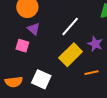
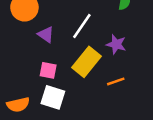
purple triangle: (34, 29) -> (46, 35), moved
pink square: (22, 46) -> (48, 70), moved

